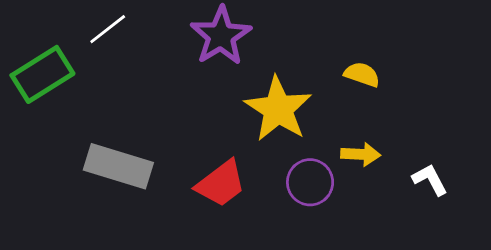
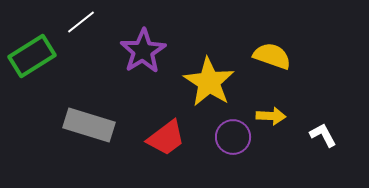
purple star: (221, 36) -> (143, 51), moved
yellow semicircle: (362, 74) -> (272, 56), size x1.4

